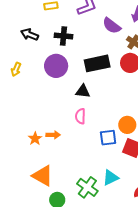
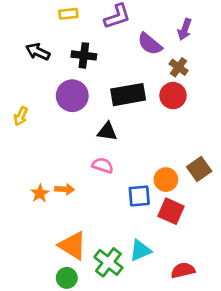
yellow arrow: (16, 69) -> (21, 116), moved
pink semicircle: (80, 116) -> (103, 165), turned 105
orange triangle: (43, 176) -> (73, 246), moved

